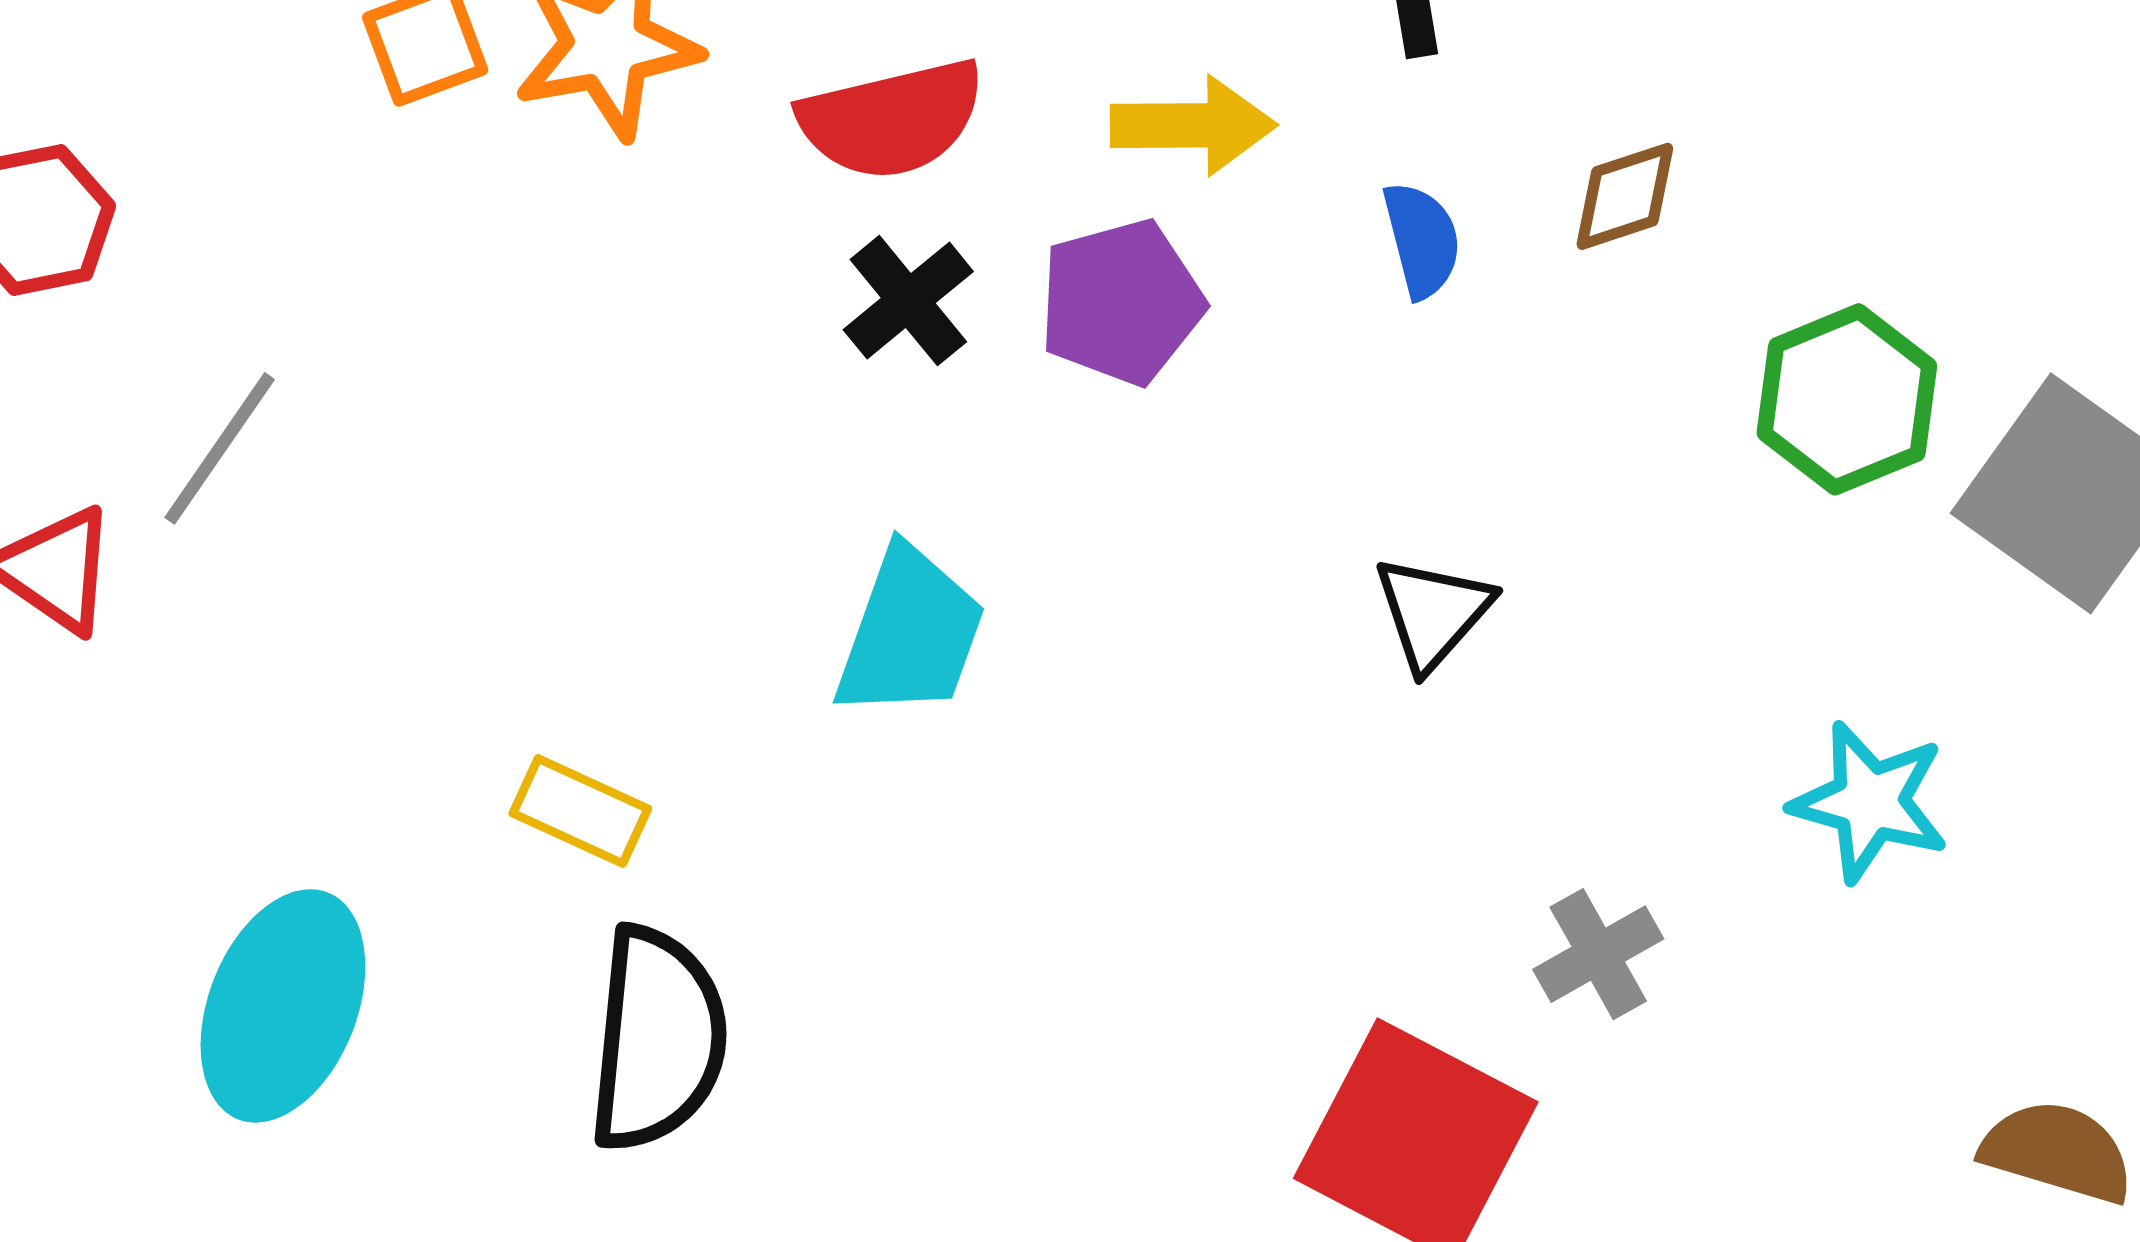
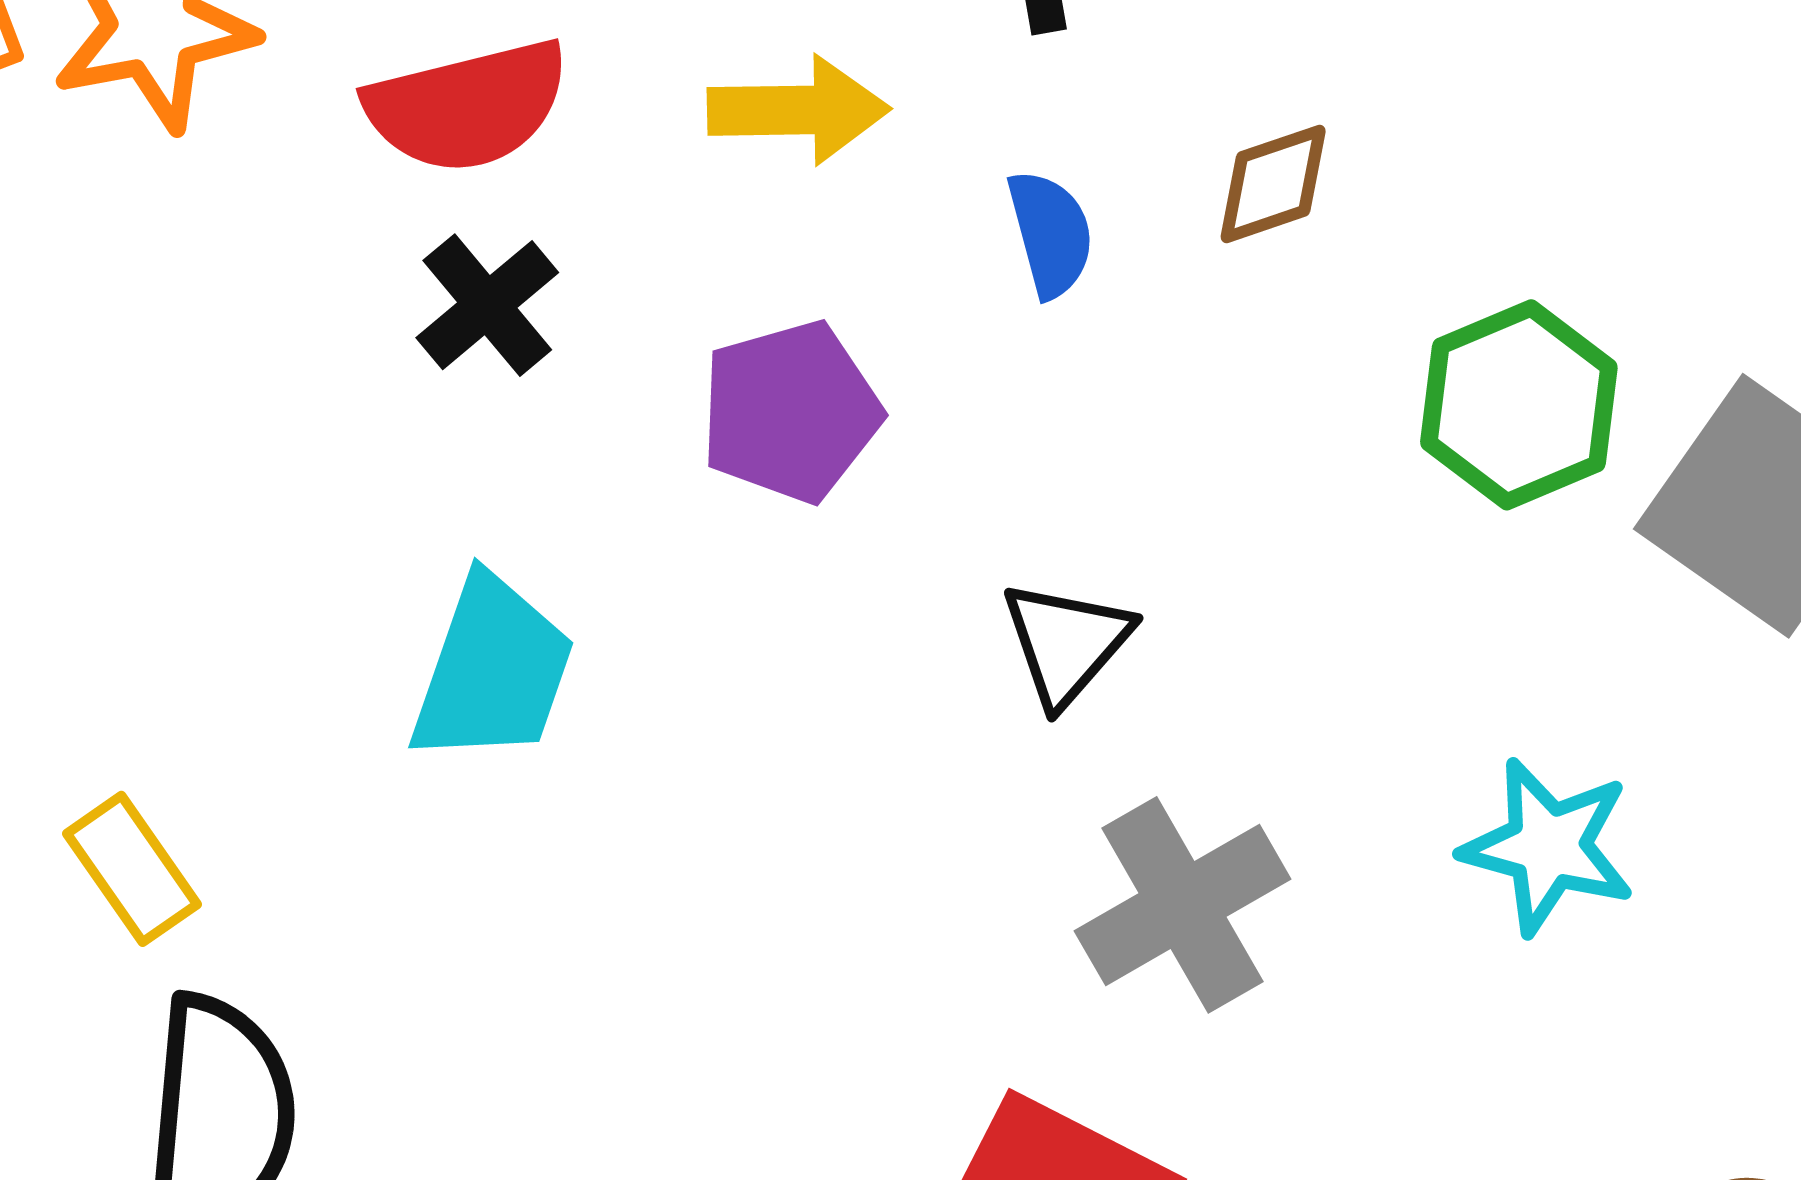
purple pentagon: (1121, 302) -> (790, 412), moved
yellow rectangle: (580, 811) -> (132, 869), turned 31
gray cross: (1598, 954) -> (1183, 905), moved, size x1.5

